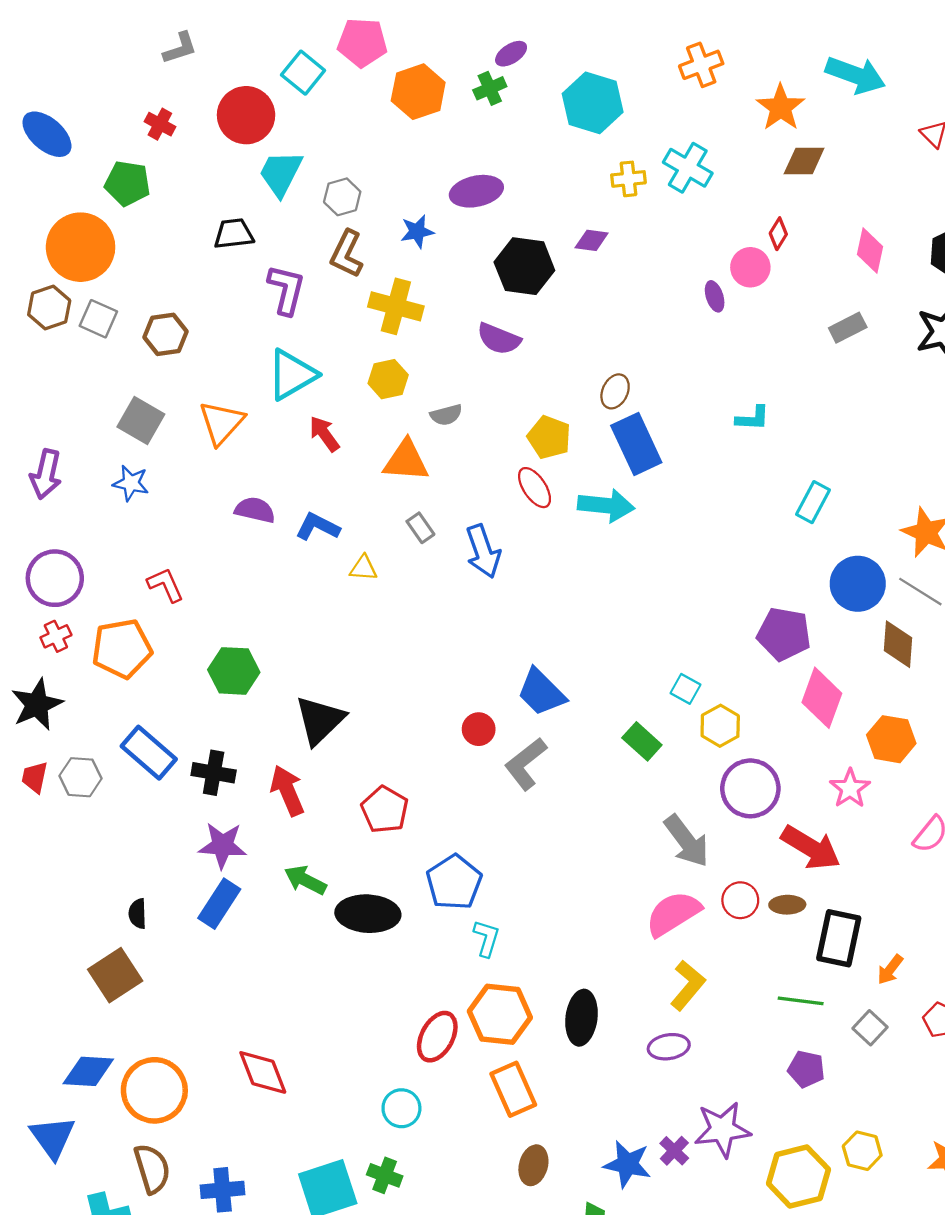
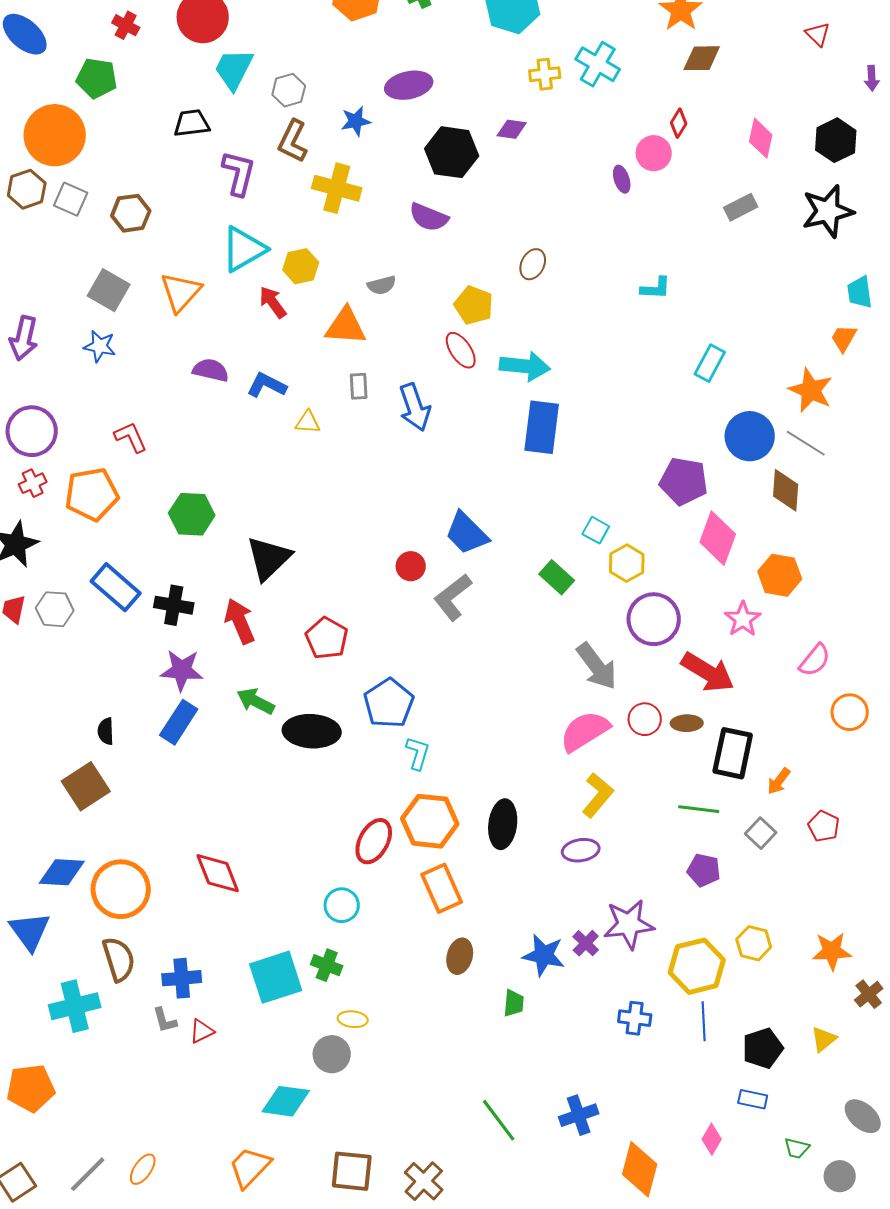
yellow hexagon: (388, 379) -> (301, 266), moved
blue rectangle: (636, 444) -> (542, 427), moved, turned 32
gray rectangle: (420, 528) -> (359, 386), turned 32

